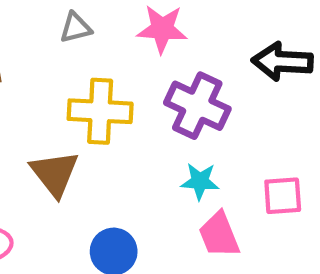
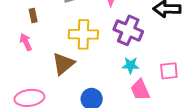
brown triangle: (55, 173) -> (63, 64), turned 30

